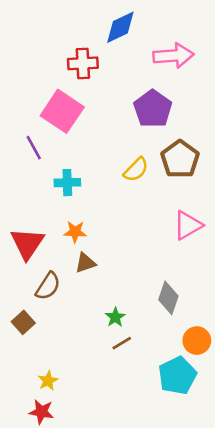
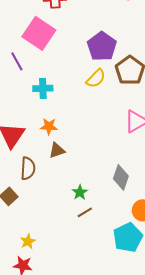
purple pentagon: (153, 109) -> (102, 46), moved
brown semicircle: (48, 286) -> (28, 168), turned -30

